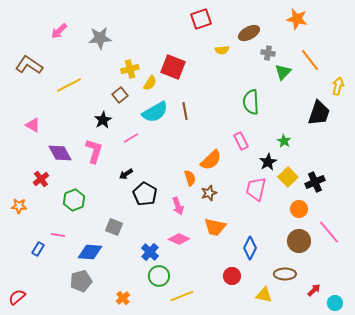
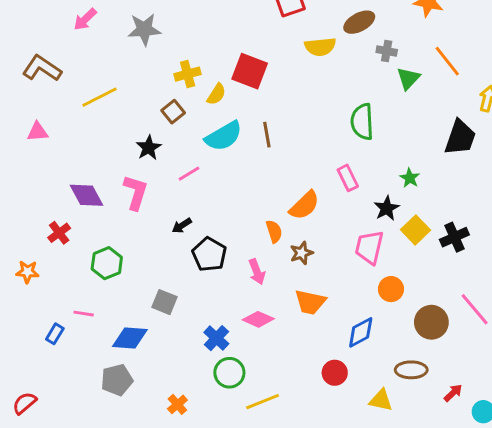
yellow semicircle: (222, 50) -> (320, 47), size x1.5
pink triangle: (33, 125) -> (38, 132), moved, turned -35
orange circle: (299, 209) -> (391, 289), moved
blue diamond: (250, 248) -> (361, 332), turned 35

